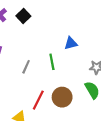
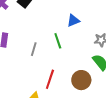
brown circle: (62, 97) -> (81, 80), moved

